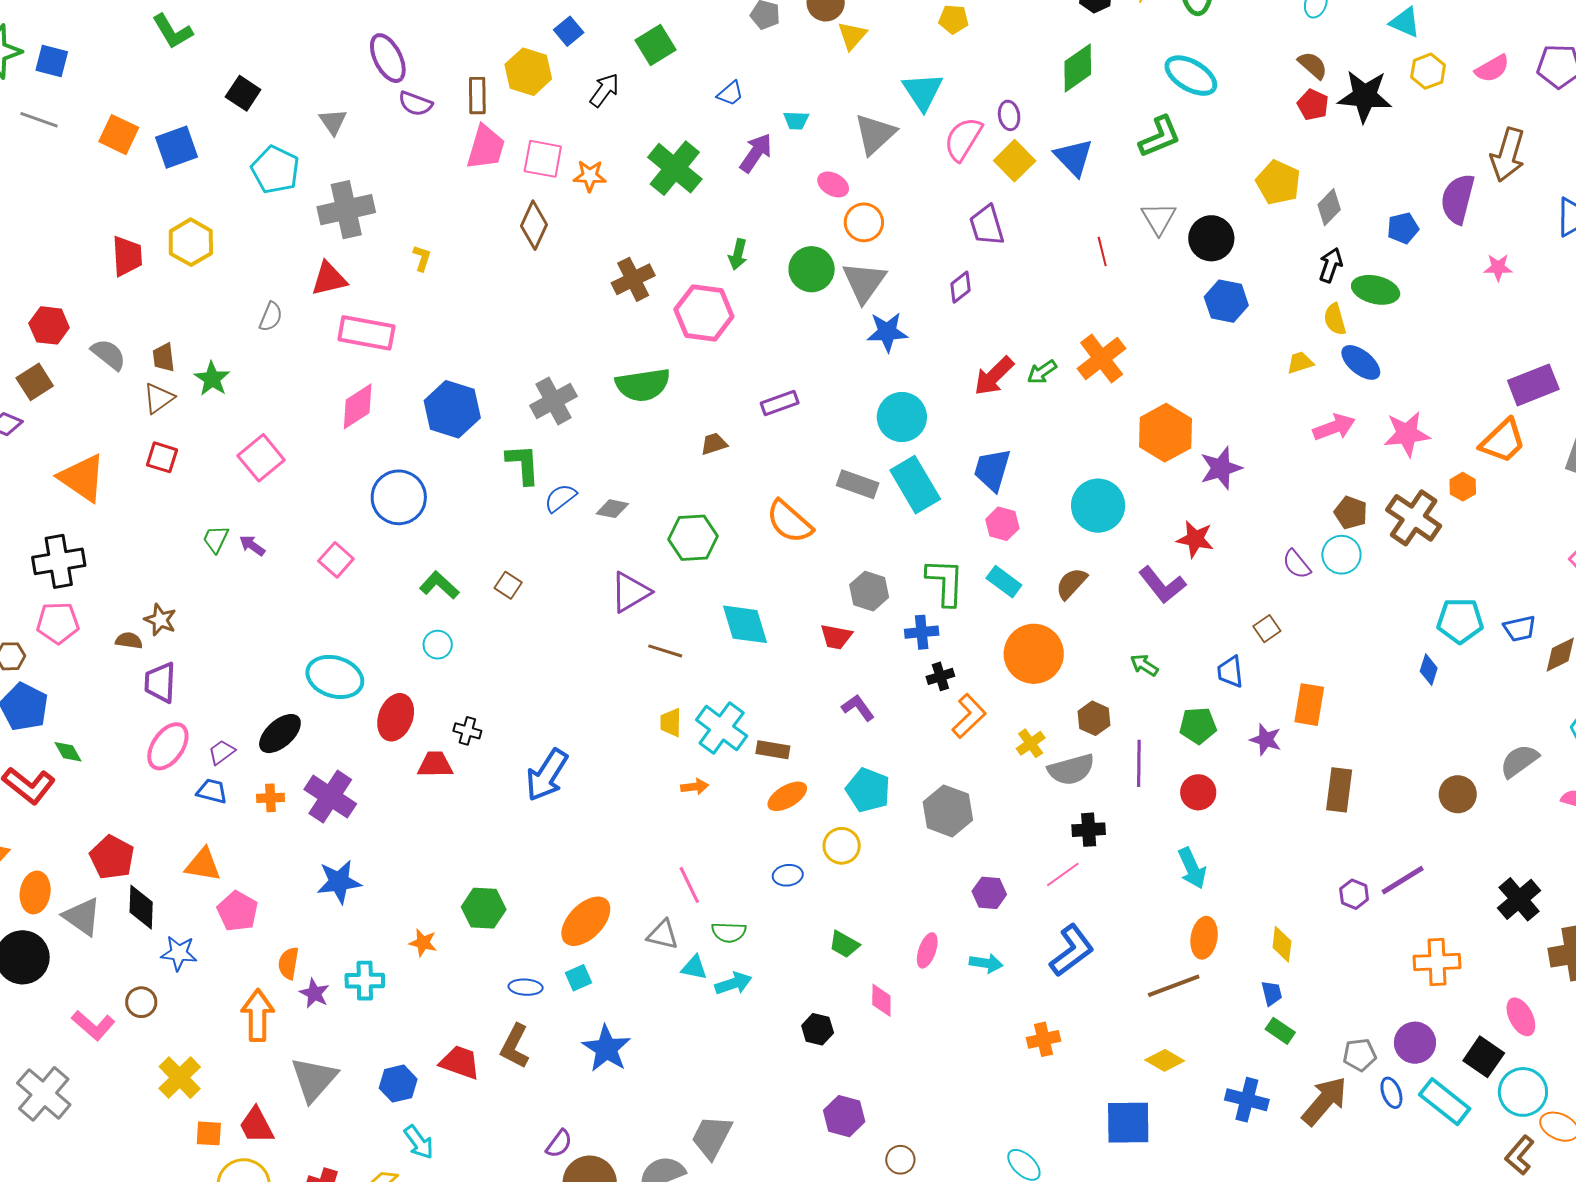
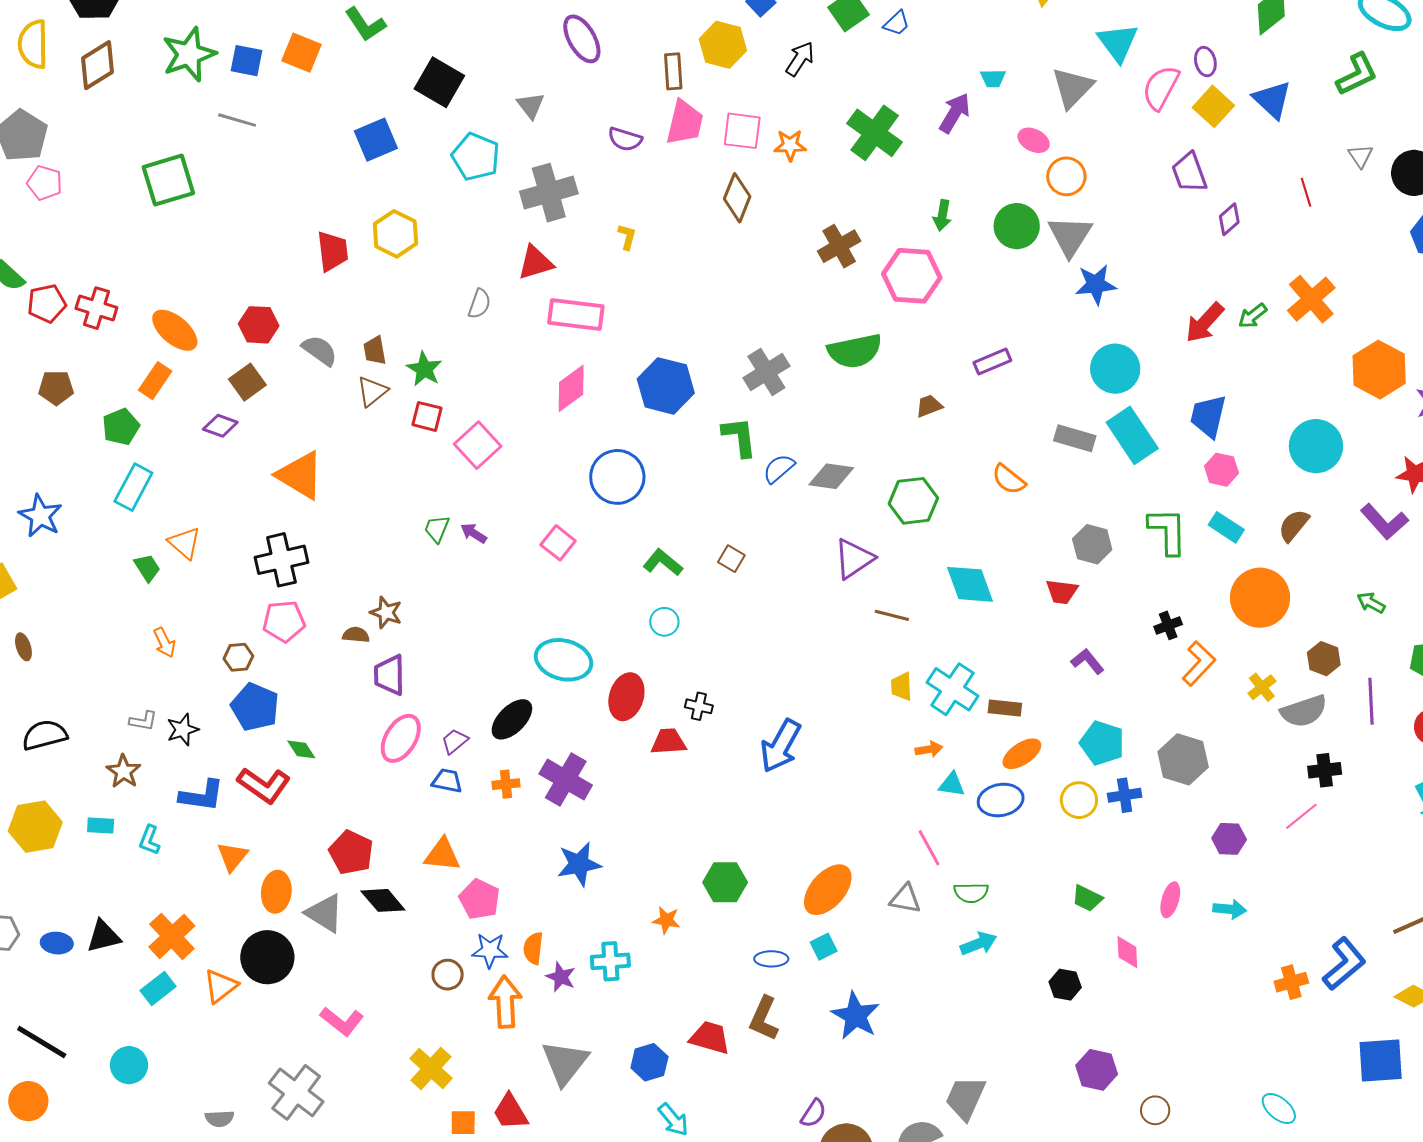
black square: (243, 93) -> (439, 82), size x1.4
blue trapezoid: (730, 93) -> (897, 23), moved
purple semicircle: (415, 104) -> (625, 139), moved
orange square: (119, 135) -> (301, 53), moved
gray triangle: (1159, 218) -> (1360, 156), size x0.7
purple diamond: (960, 287) -> (1229, 219), moved
red square: (162, 457) -> (427, 416), moved
gray diamond: (612, 509) -> (831, 476), size x1.4
orange semicircle: (789, 522) -> (1009, 479), size x0.7
blue cross: (922, 632) -> (1125, 795), moved
blue ellipse: (788, 875) -> (1001, 800), moved, size x1.5
black diamond: (141, 907) -> (383, 900), turned -39
blue L-shape: (1072, 951) -> (1344, 964), moved
blue star: (179, 953) -> (490, 950), moved
cyan triangle: (694, 968) -> (952, 785), moved
brown circle: (141, 1002) -> (448, 975), moved

